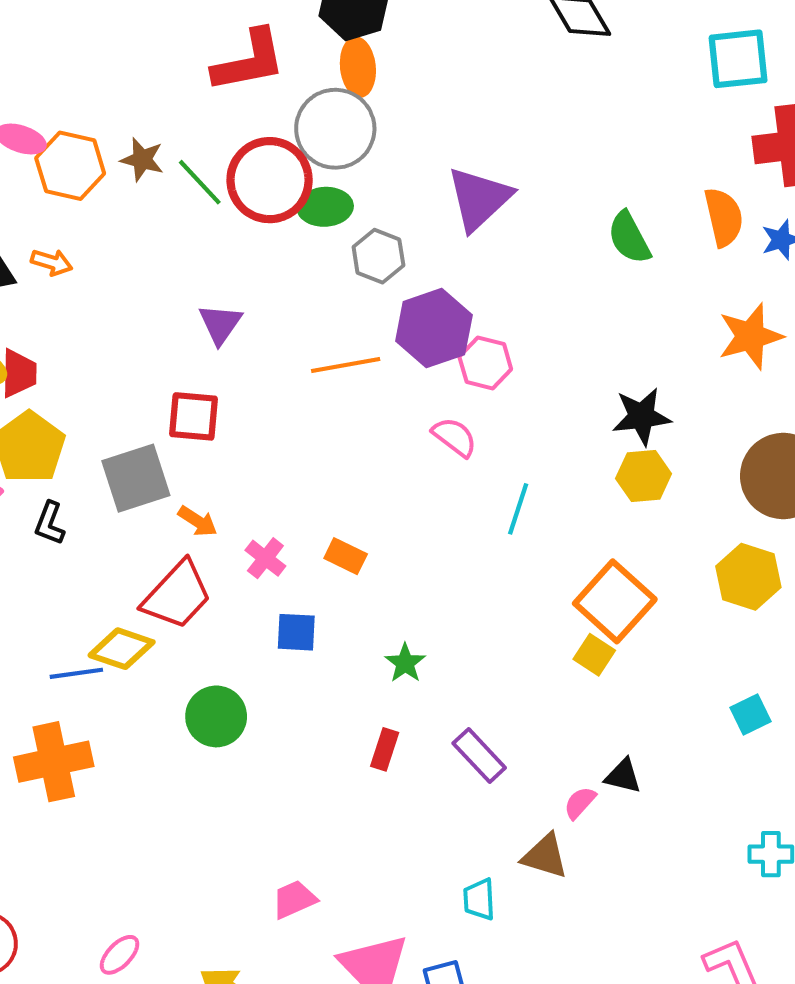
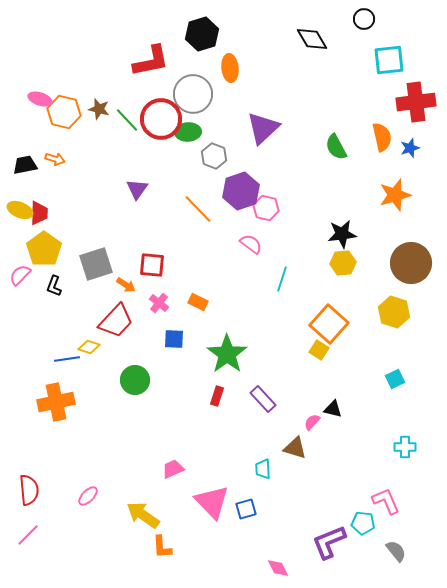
orange ellipse: (358, 67) -> (230, 68), moved
orange line: (346, 365) -> (198, 209), turned 56
red square: (194, 416) -> (152, 265), moved
yellow diamond: (122, 649) -> (89, 347), size x0.7
green star: (405, 663) -> (227, 354), size x2.0

